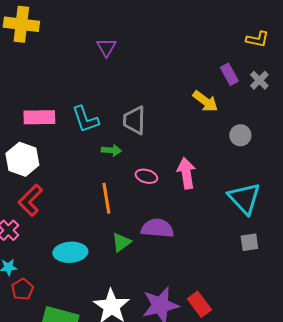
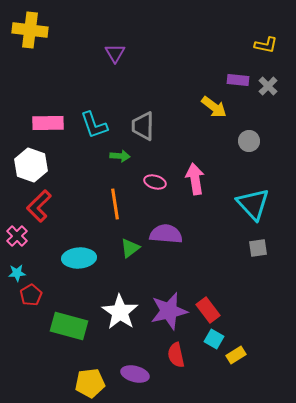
purple rectangle: (229, 74) -> (238, 80), turned -55

